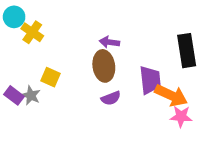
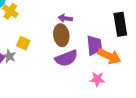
purple semicircle: (111, 98) -> (66, 58), size x1.6
pink star: (181, 116) -> (97, 79), moved

